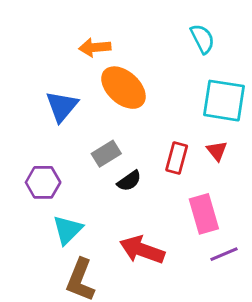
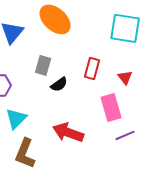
red triangle: (217, 151) -> (125, 77), moved
gray rectangle: (106, 154) -> (43, 65), turned -42

